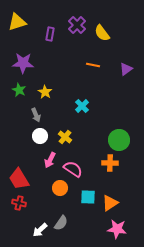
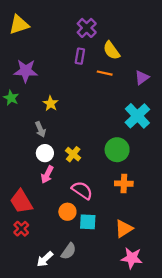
yellow semicircle: (102, 33) -> (111, 50), moved
purple rectangle: (50, 34) -> (80, 56), moved
green star: (19, 90) -> (11, 98), moved
cyan cross: (82, 106) -> (137, 116), moved, size x1.6
green circle: (119, 140) -> (117, 150), moved
pink arrow: (50, 160) -> (47, 175), moved
cyan square: (88, 197) -> (88, 222), moved
red cross: (19, 203) -> (21, 229), turned 32

